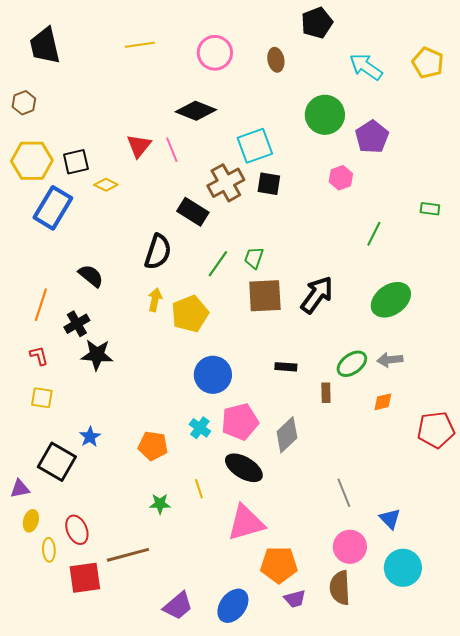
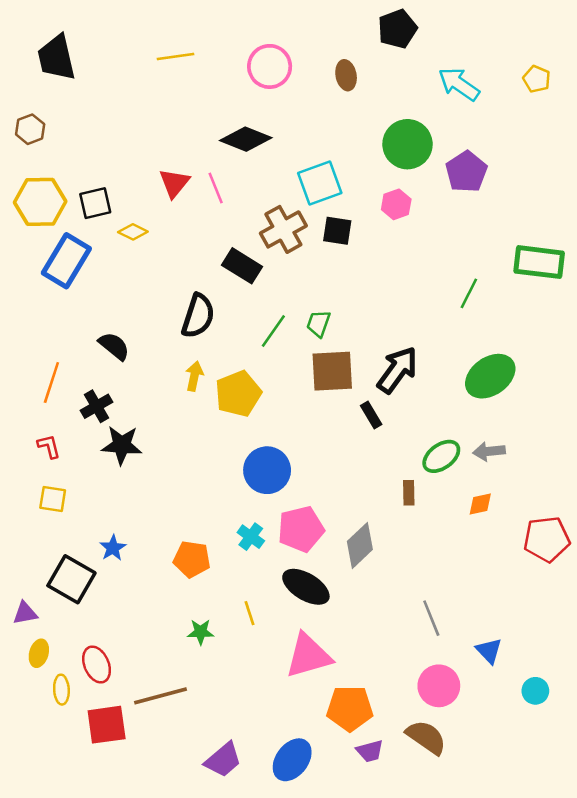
yellow pentagon: (428, 63) -> (537, 79), size x0.7
pink hexagon: (341, 178) -> (396, 204), moved
green rectangle: (430, 209) -> (539, 262), size x2.0
black rectangle: (286, 367) -> (371, 415), moved, turned 55
cyan circle: (403, 568) -> (535, 691), moved, size x0.6
brown semicircle: (340, 588) -> (426, 737), turned 128

